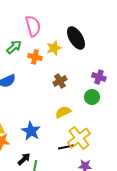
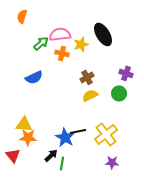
pink semicircle: (33, 26) -> (60, 34), moved, turned -80
yellow semicircle: (63, 112) -> (90, 95), moved
blue star: (31, 131) -> (65, 137), moved
black line: (66, 147) -> (78, 131), moved

